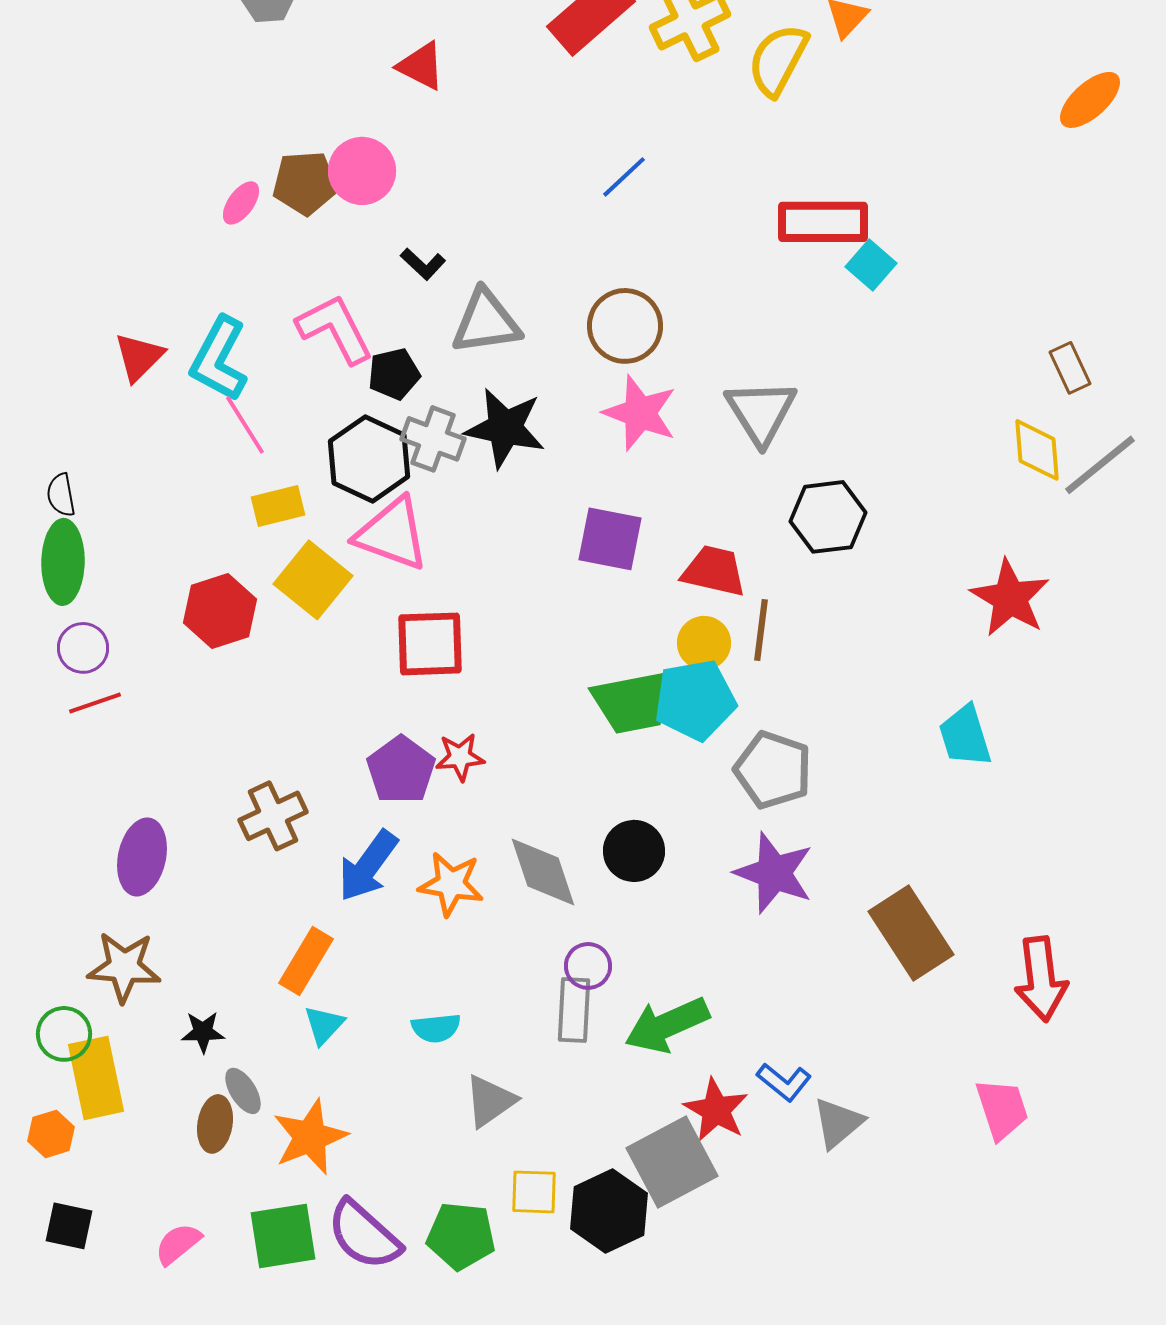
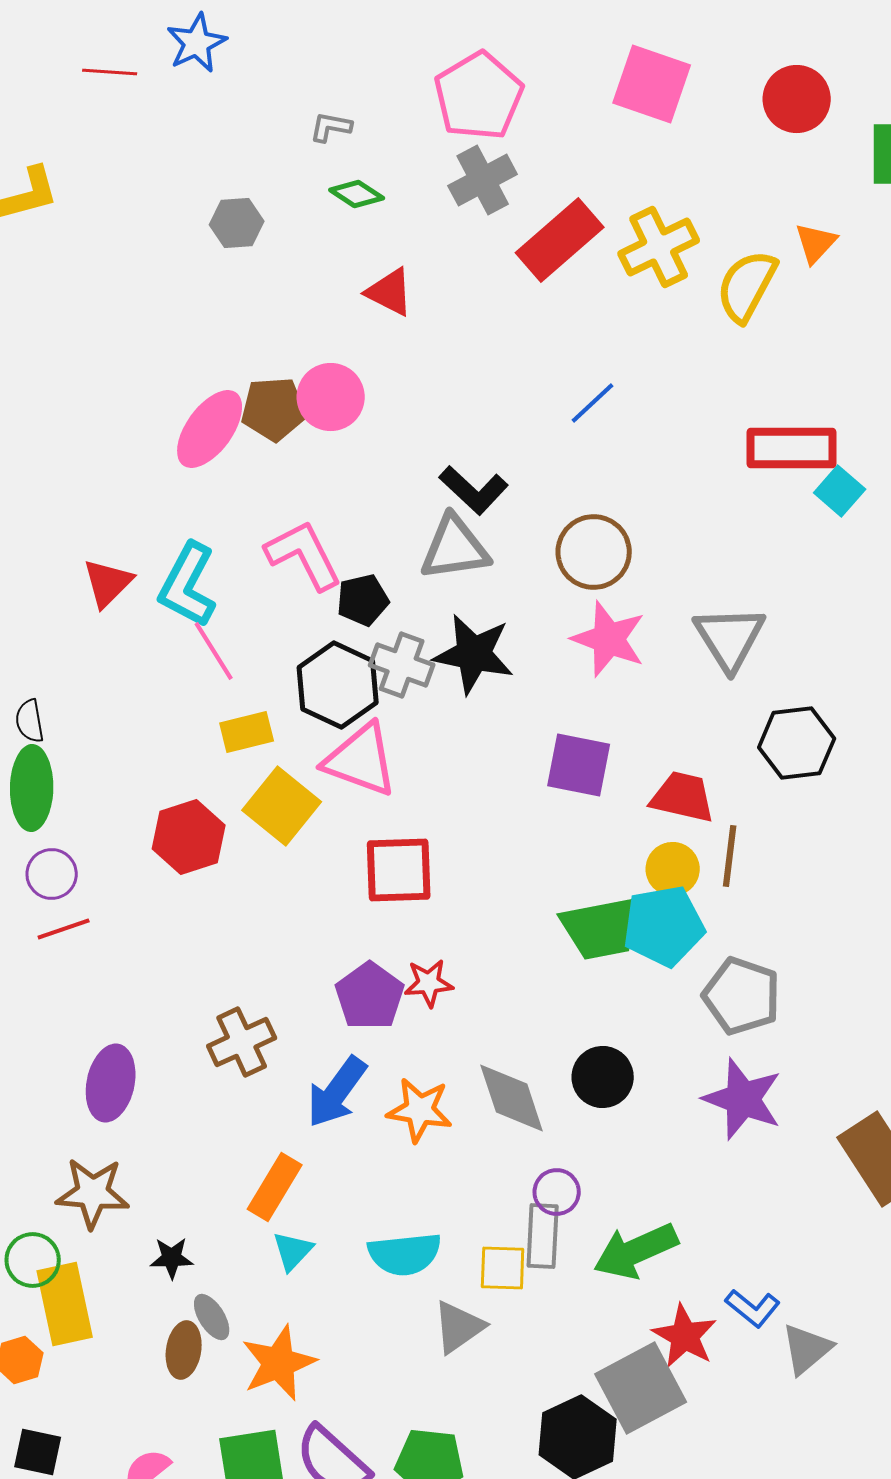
pink ellipse: (241, 203) -> (210, 429), size x1.8
black L-shape: (423, 264) -> (474, 490), moved, size x1.5
cyan semicircle: (436, 1028) -> (405, 1254), size x1.5
yellow square: (534, 1192) -> (503, 1268), moved

